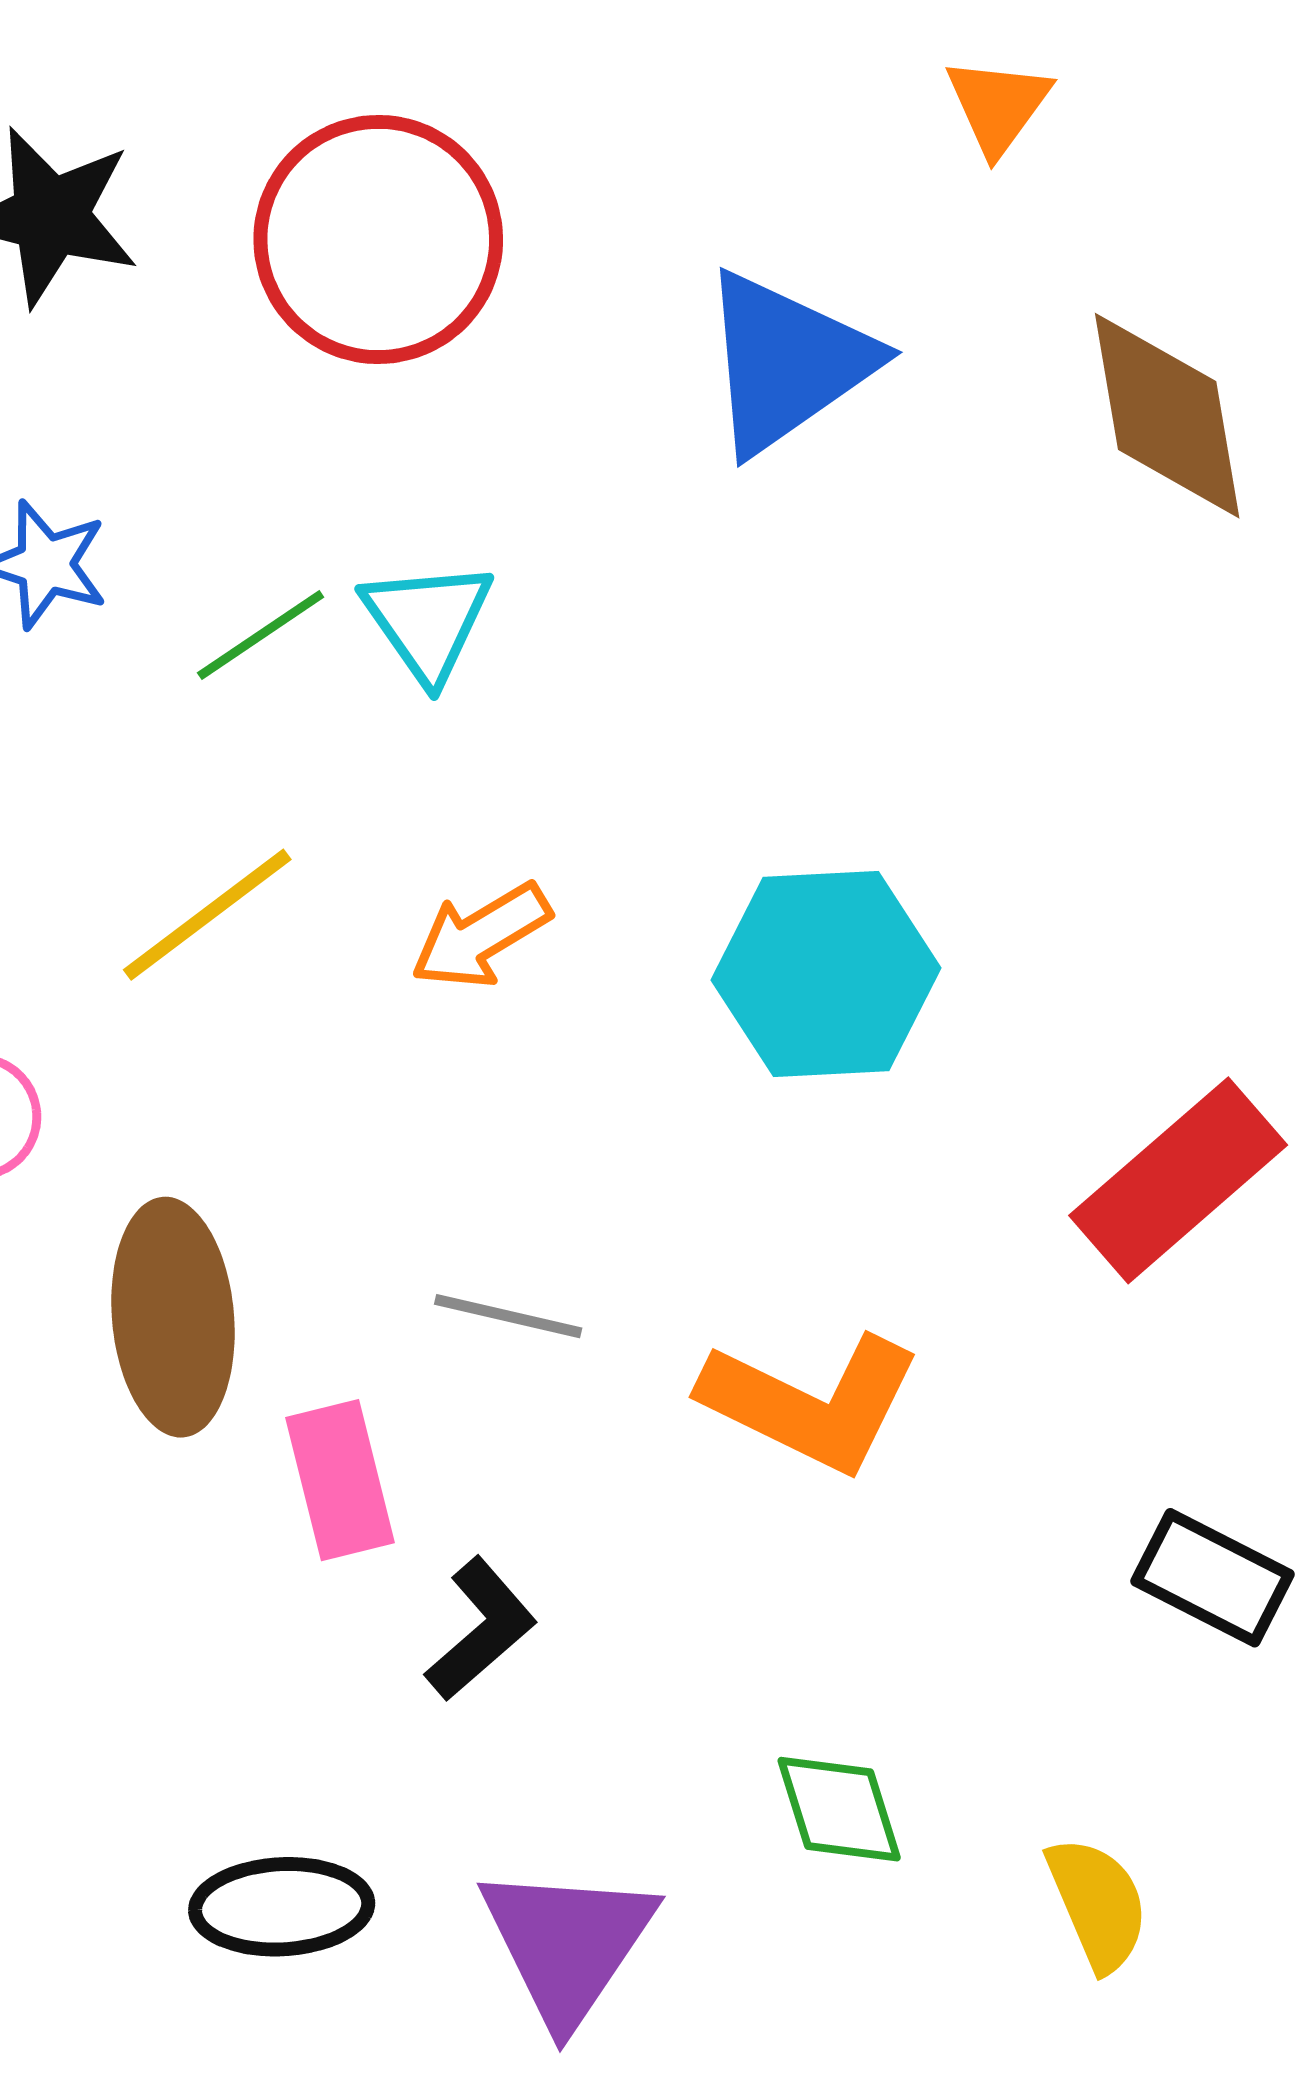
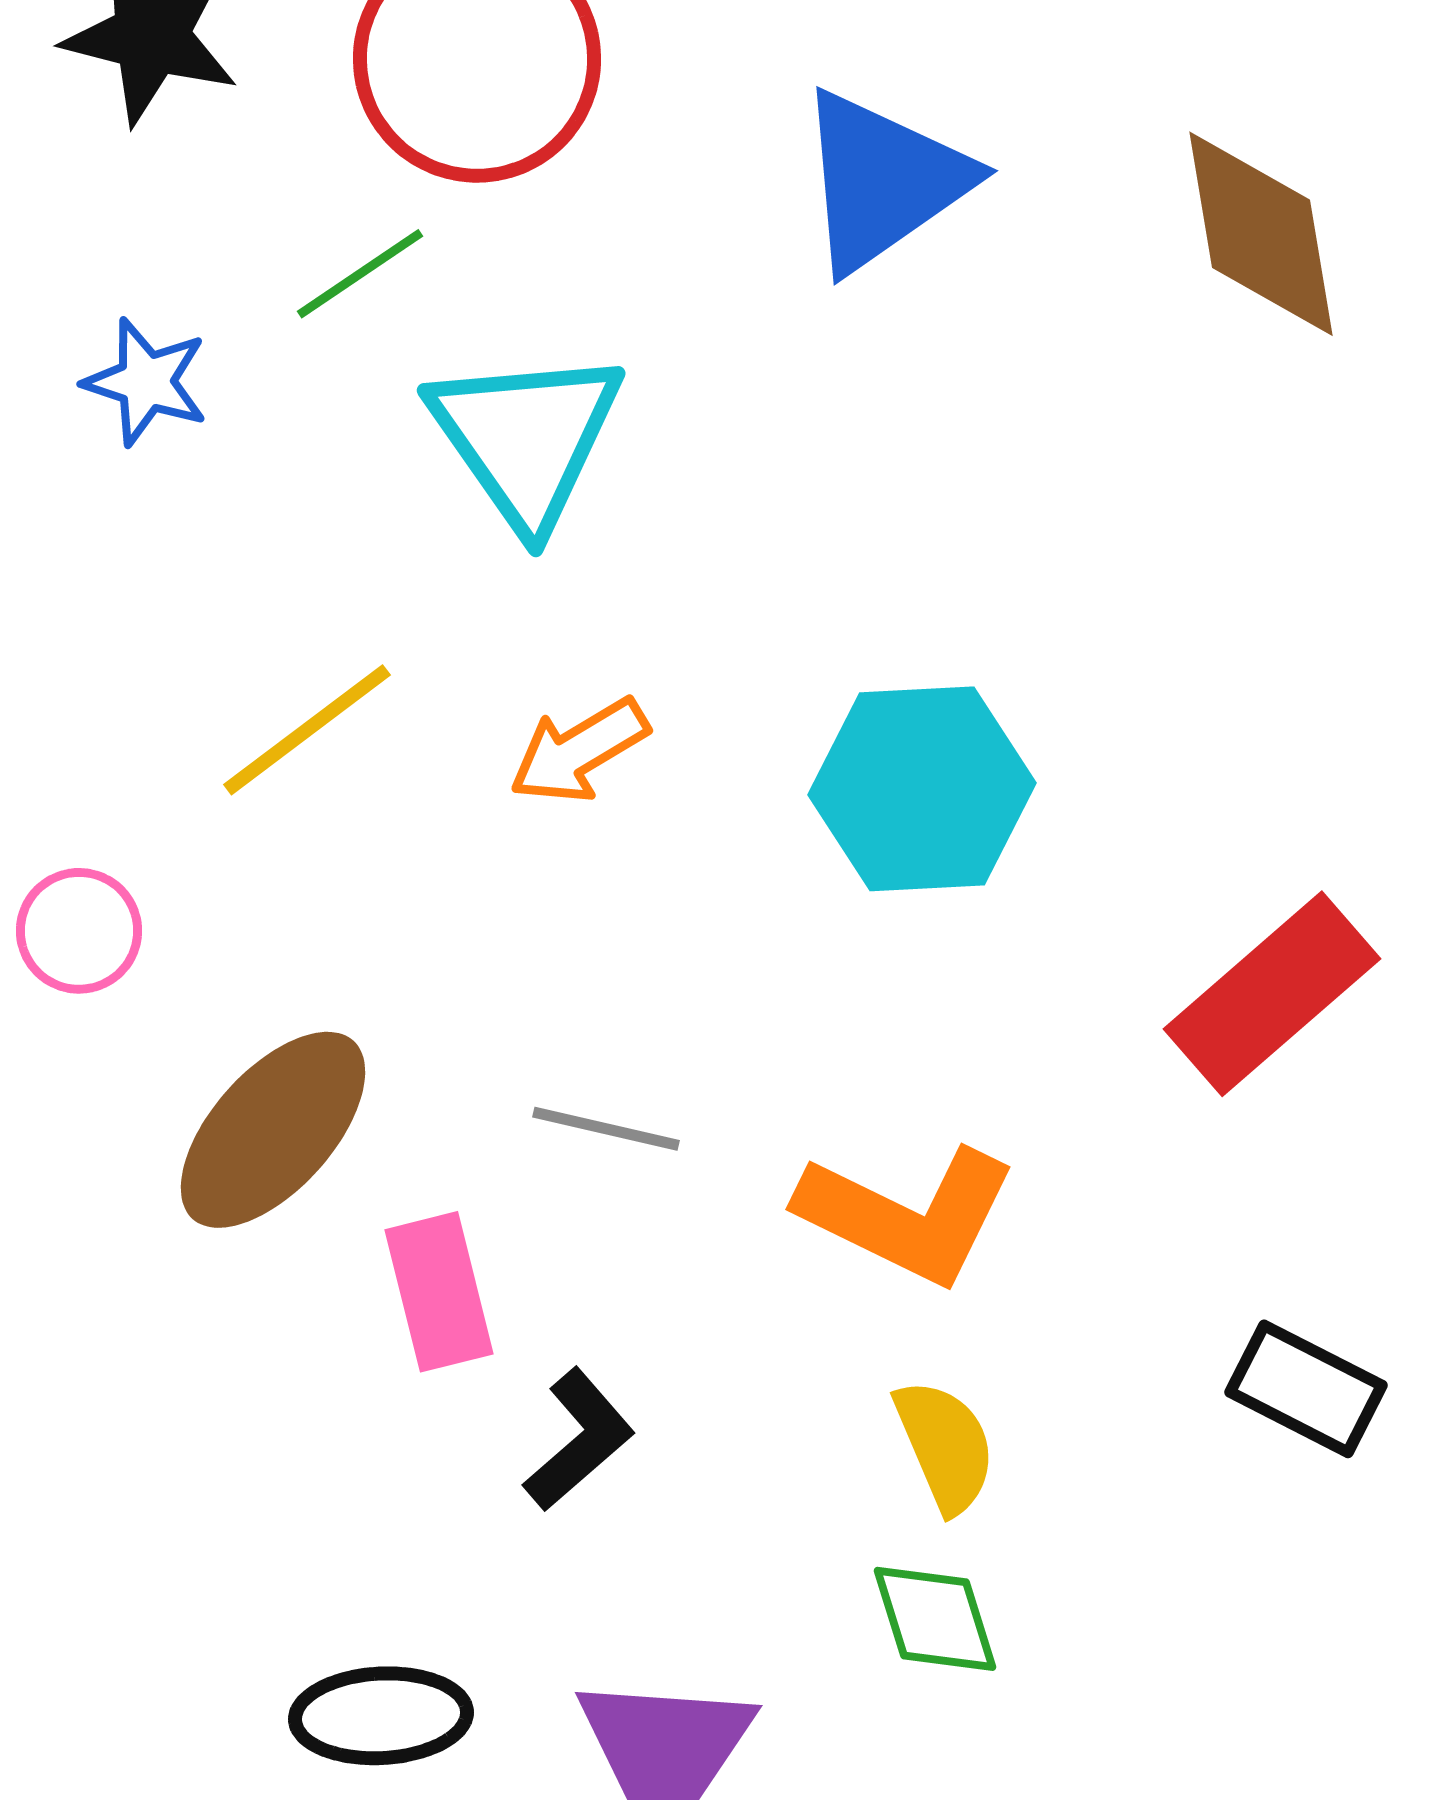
cyan triangle: (428, 621) -> (526, 438), size x1.5
green line: (261, 635) -> (360, 274), moved
brown ellipse: (173, 1317) -> (273, 1130), turned 47
yellow semicircle: (1098, 1904) -> (945, 1446), moved

